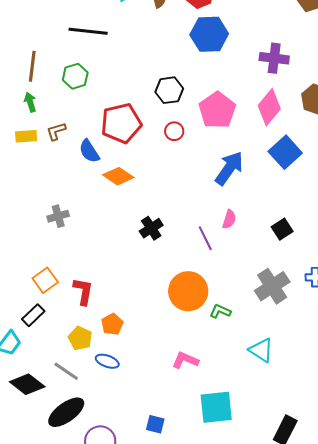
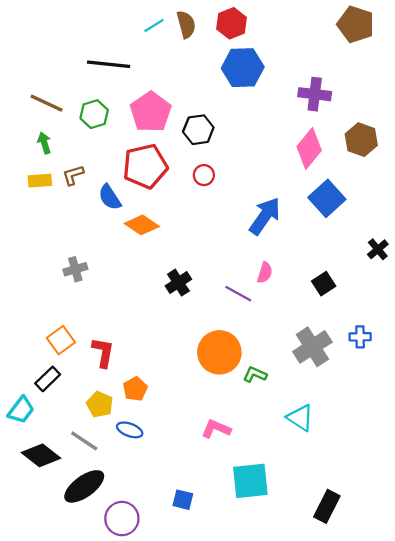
brown line: (32, 66) -> (47, 103), turned -72
pink pentagon: (217, 110) -> (151, 112), moved
purple line: (205, 238) -> (238, 294), turned -35

